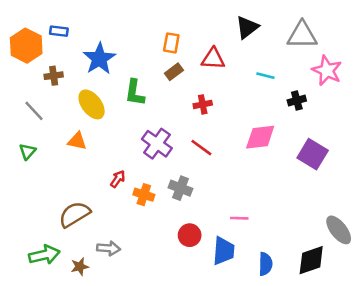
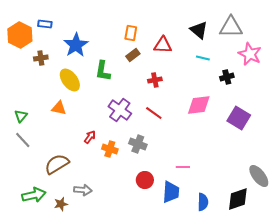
black triangle: (247, 27) -> (199, 30), moved, turned -42
gray line: (34, 111) -> (23, 140), moved

